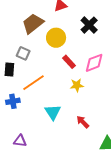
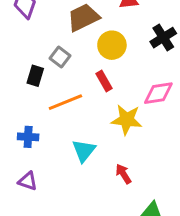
red rectangle: (69, 62) -> (104, 81), moved
yellow star: (77, 85) -> (127, 120), size x1.5
blue cross: (13, 101) -> (28, 137), moved

